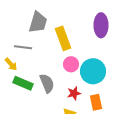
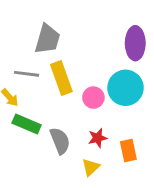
yellow rectangle: (63, 38) -> (61, 78), moved
cyan circle: (93, 71) -> (125, 88), moved
gray semicircle: (47, 83) -> (60, 141), moved

